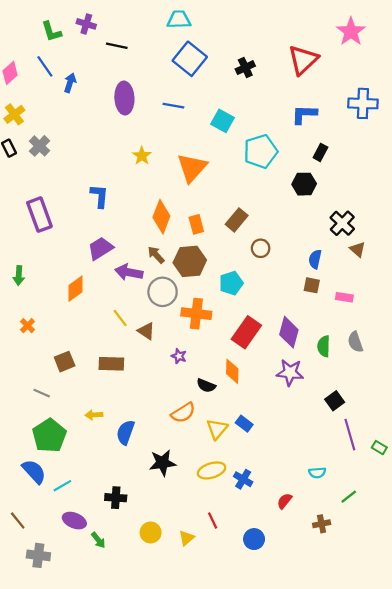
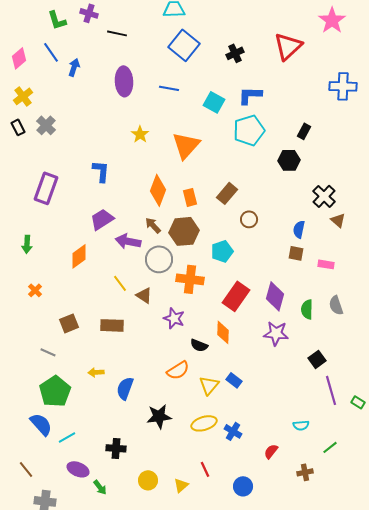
blue L-shape: (304, 114) -> (250, 95), moved
purple rectangle: (39, 215) -> (46, 188), turned 40
purple star: (179, 356) -> (174, 318), size x1.5

